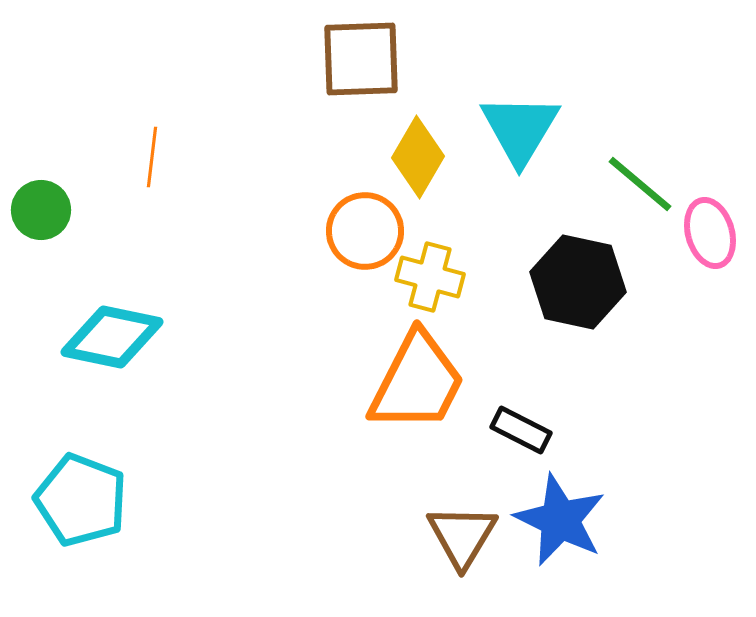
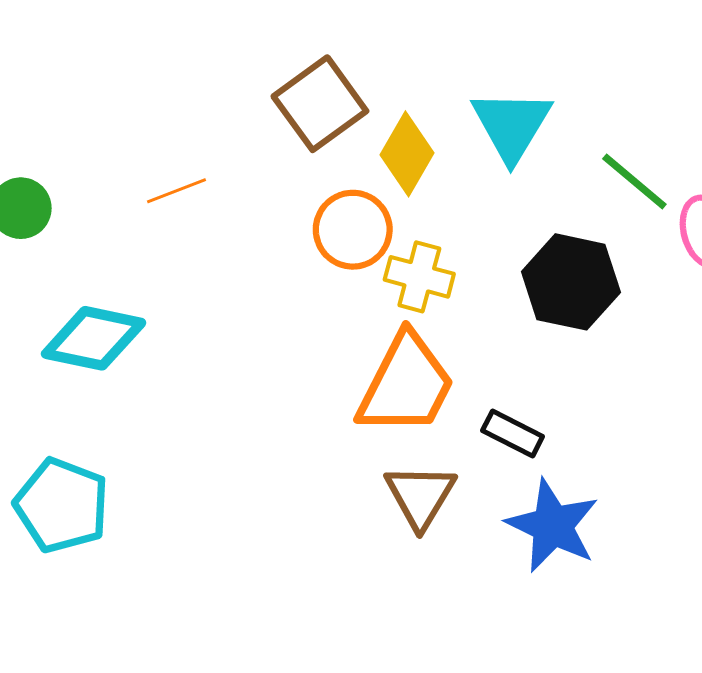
brown square: (361, 59) -> (320, 104), moved, turned -34
orange line: (152, 157) -> (176, 191), moved, turned 62
brown triangle: (462, 536) -> (420, 496), moved

